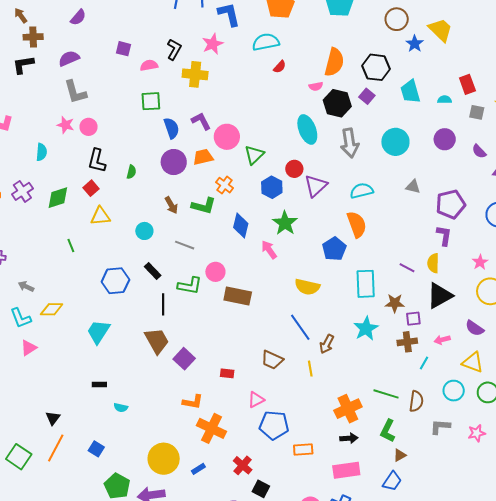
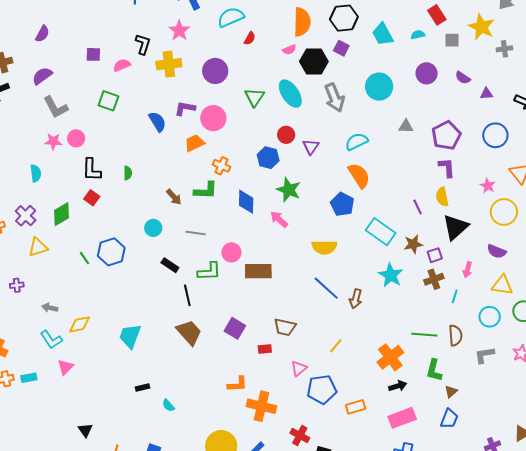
green square: (151, 101) -> (108, 101), moved, turned 35
purple L-shape: (201, 121) -> (185, 108), turned -40
green triangle: (254, 155) -> (254, 97), moved
purple circle: (174, 162) -> (215, 71), moved
purple triangle: (316, 186) -> (311, 147), size x0.7
yellow triangle: (100, 216) -> (38, 247), moved
purple line: (407, 268) -> (418, 207), turned 49
blue hexagon: (115, 281) -> (111, 252), moved
cyan rectangle: (366, 284) -> (381, 232), turned -40
pink arrow: (442, 340) -> (467, 270), turned -49
purple square: (184, 359) -> (235, 328), moved
brown trapezoid: (272, 360) -> (285, 327), moved
yellow line: (310, 369) -> (336, 346), moved, turned 63
cyan semicircle: (121, 408) -> (168, 405), turned 48
black triangle: (53, 418) -> (85, 430), moved

